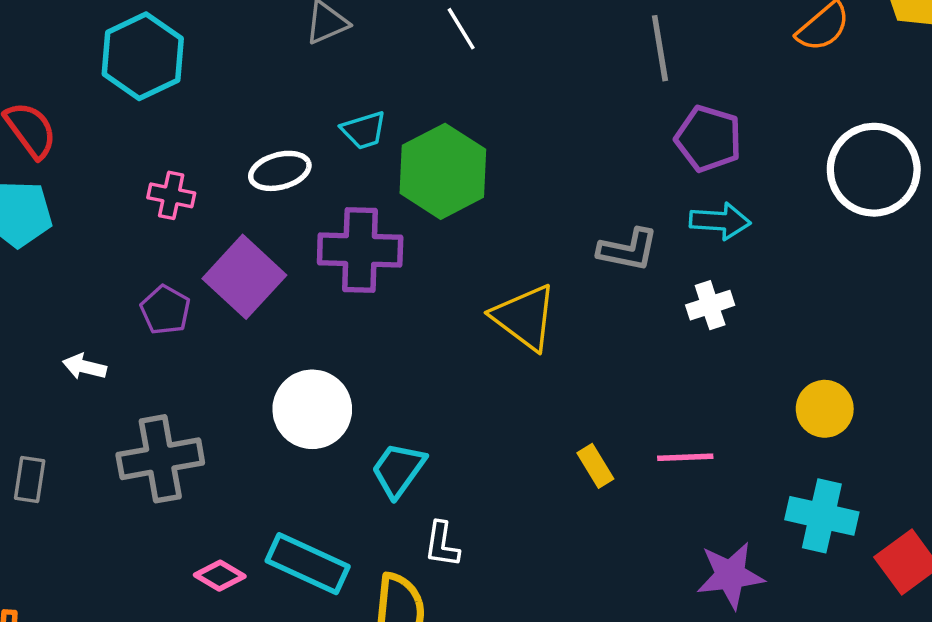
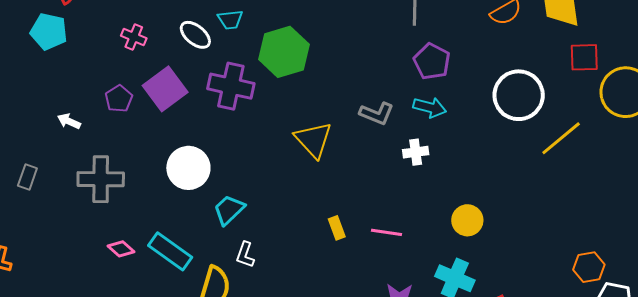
cyan trapezoid: (364, 130) -> (230, 20), moved
white ellipse: (280, 171) -> (195, 35), turned 44

